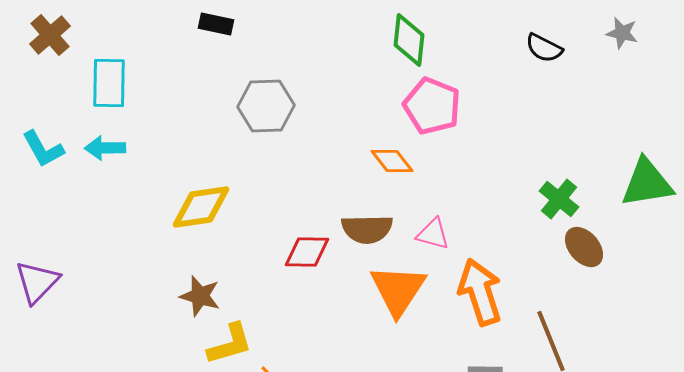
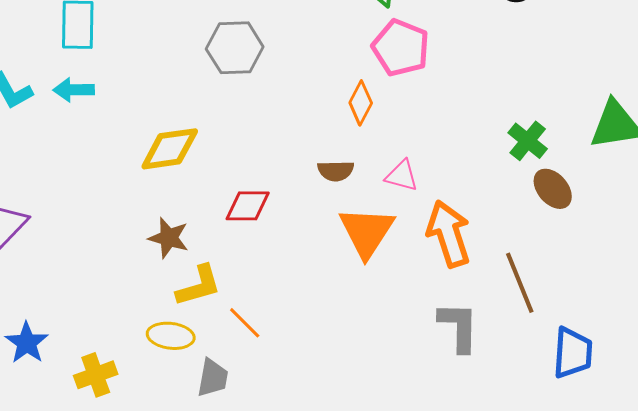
orange diamond: (392, 161) -> (361, 103), turned 66
brown semicircle: (367, 229) -> (336, 171), size x0.7
red diamond: (307, 252) -> (248, 206), moved

